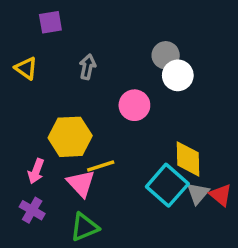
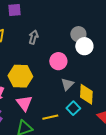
yellow line: (101, 166) -> (50, 117), moved
cyan square: (167, 185) -> (73, 108), size x0.6
gray triangle: (198, 193) -> (67, 84), moved

